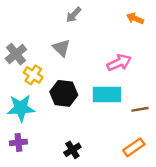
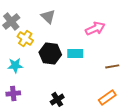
cyan rectangle: (107, 95) -> (75, 53), moved, size x0.7
cyan star: (21, 108) -> (15, 65), size x0.7

